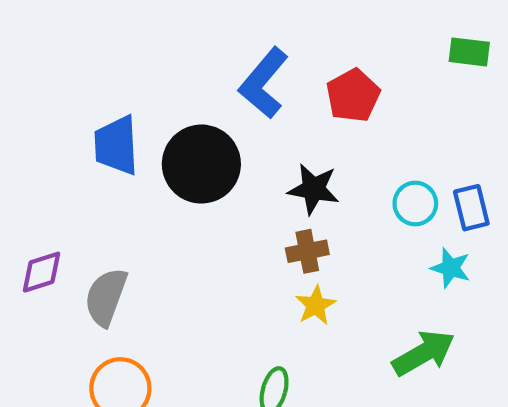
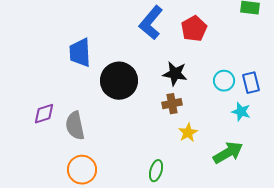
black circle: (201, 164) -> (119, 81), moved
gray semicircle: (106, 297) -> (75, 126), turned -32
yellow star: (316, 305) -> (188, 133), moved

